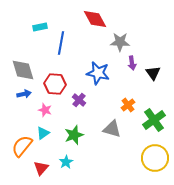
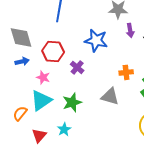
orange cross: (128, 105) -> (126, 72), turned 32
cyan triangle: (43, 133) -> (41, 100), size x1.6
orange semicircle: (22, 146) -> (20, 113), size x0.7

